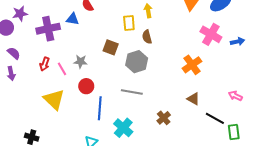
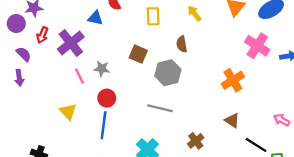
yellow arrow: (148, 11) -> (194, 13), moved, turned -32
yellow rectangle: (129, 23) -> (153, 16), moved
purple cross: (48, 29) -> (71, 43), moved, turned -30
red arrow: (45, 64) -> (42, 35), moved
yellow triangle: (54, 99) -> (68, 111), size x0.7
blue line: (100, 108) -> (104, 125), moved

